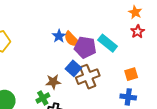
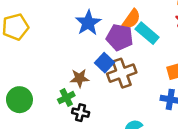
blue star: (59, 36) -> (88, 23), size x1.5
orange semicircle: (72, 39) -> (131, 19), moved, turned -102

